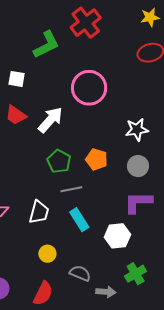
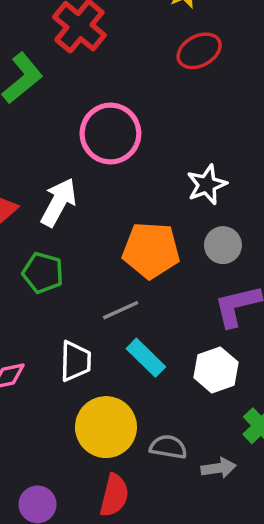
orange pentagon: (97, 159) -> (151, 250), size x1.5
green pentagon: (59, 161) -> (43, 273), moved
yellow circle: (47, 254) -> (106, 427), size x2.0

